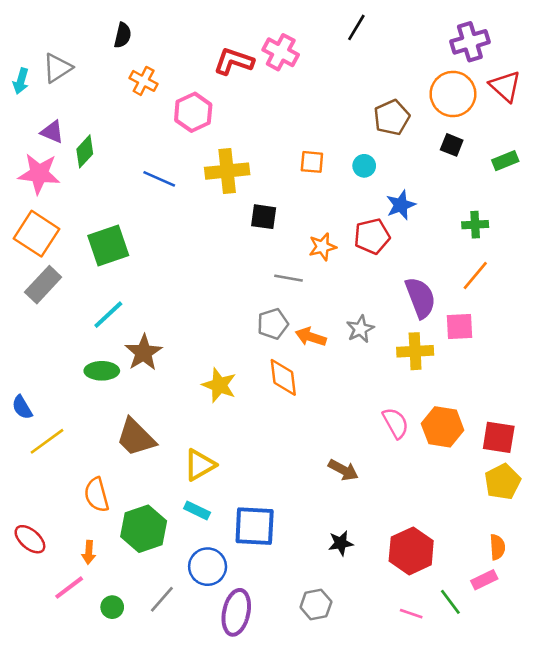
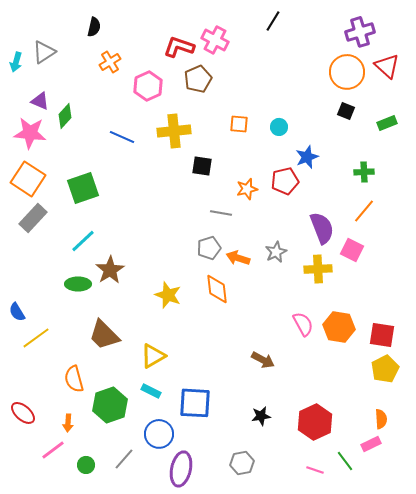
orange cross: (144, 81) -> (110, 62), turned 30
brown pentagon: (392, 118) -> (198, 79), moved
pink square: (460, 326) -> (352, 250), turned 30

